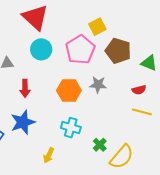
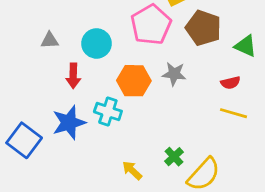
cyan circle: (41, 49) -> (96, 43), moved
cyan cross: (71, 128) -> (108, 112), moved
yellow arrow: (49, 155) -> (132, 170), moved, turned 105

